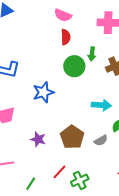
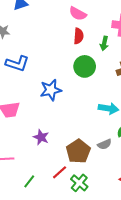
green arrow: (92, 54) -> (104, 43), moved
brown pentagon: (72, 137) -> (78, 151), moved
green cross: (80, 180) -> (79, 183), turned -30

